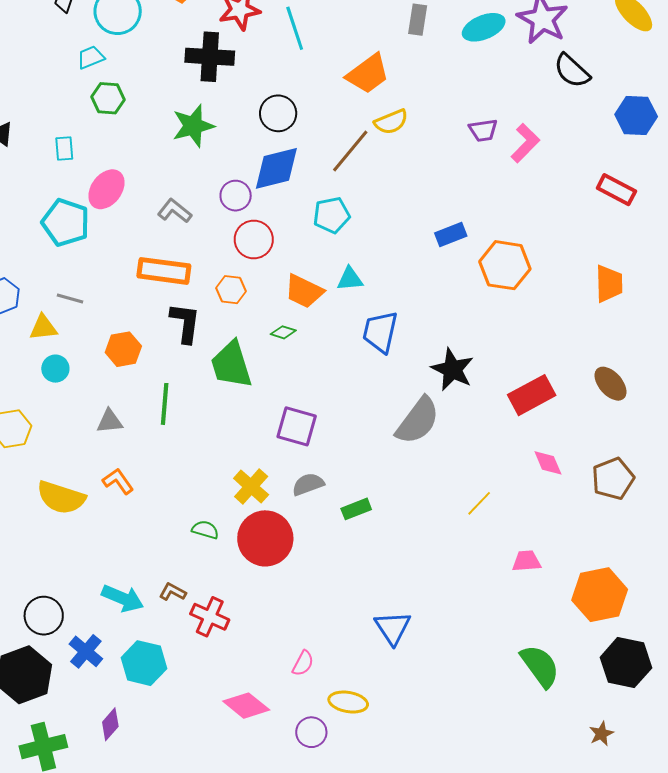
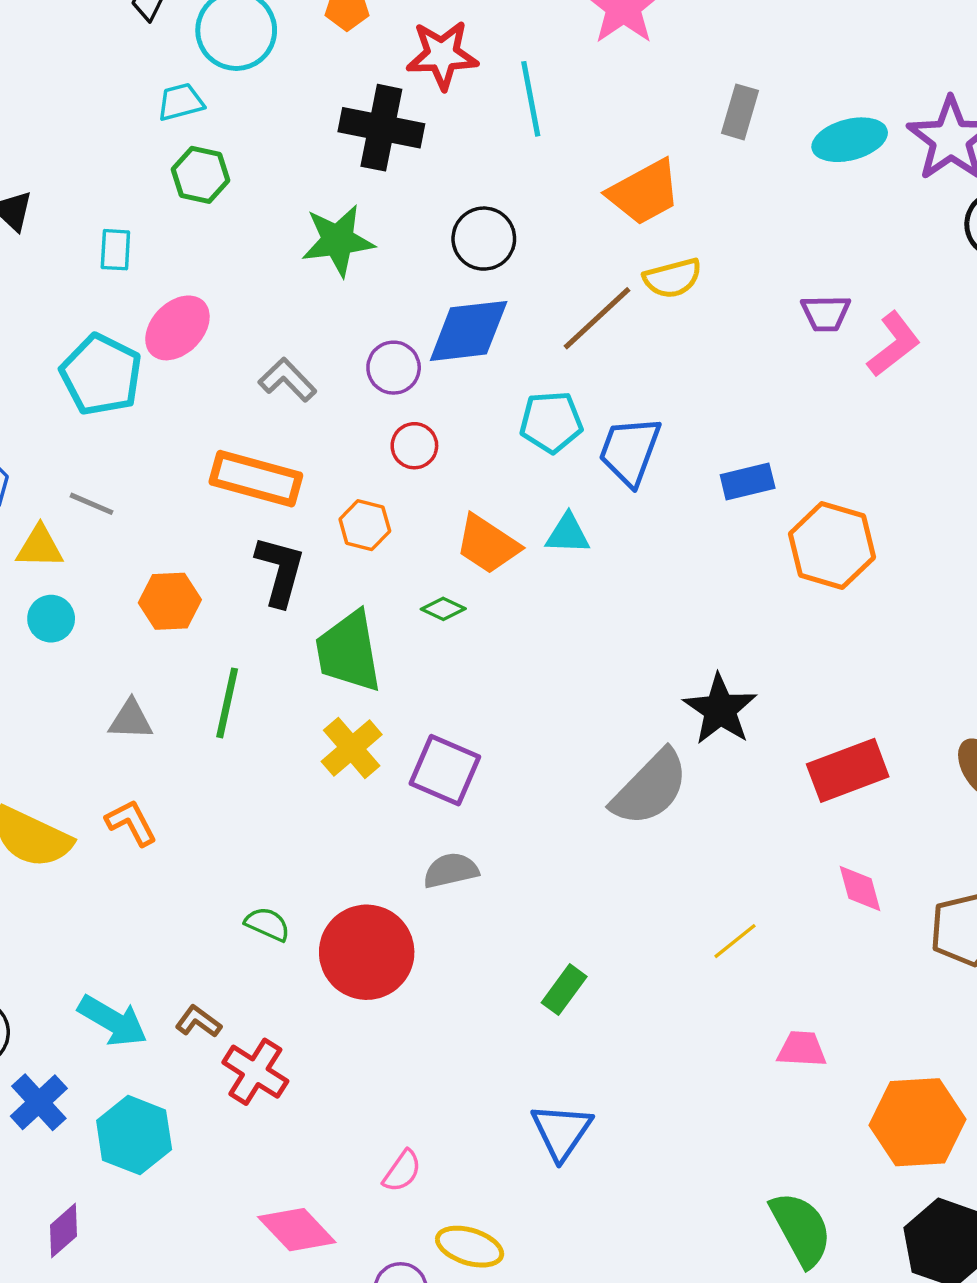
red circle: (254, 239) -> (414, 446), size x0.7
blue trapezoid: (380, 332) -> (630, 451), moved
yellow cross: (251, 487) -> (352, 748), moved
green rectangle: (356, 509) -> (564, 990), moved, turned -40

